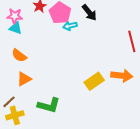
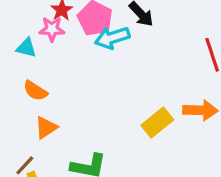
pink star: (15, 16) -> (52, 29), moved
cyan arrow: (70, 26) -> (112, 38), size x1.5

